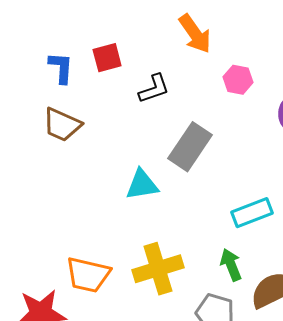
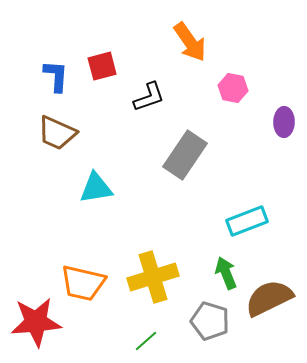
cyan triangle: (142, 185) -> (96, 188), moved

